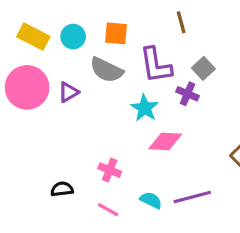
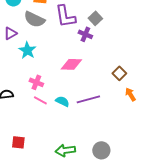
cyan star: (145, 108) -> (27, 50), moved
pink line: (108, 210) -> (40, 100), moved

